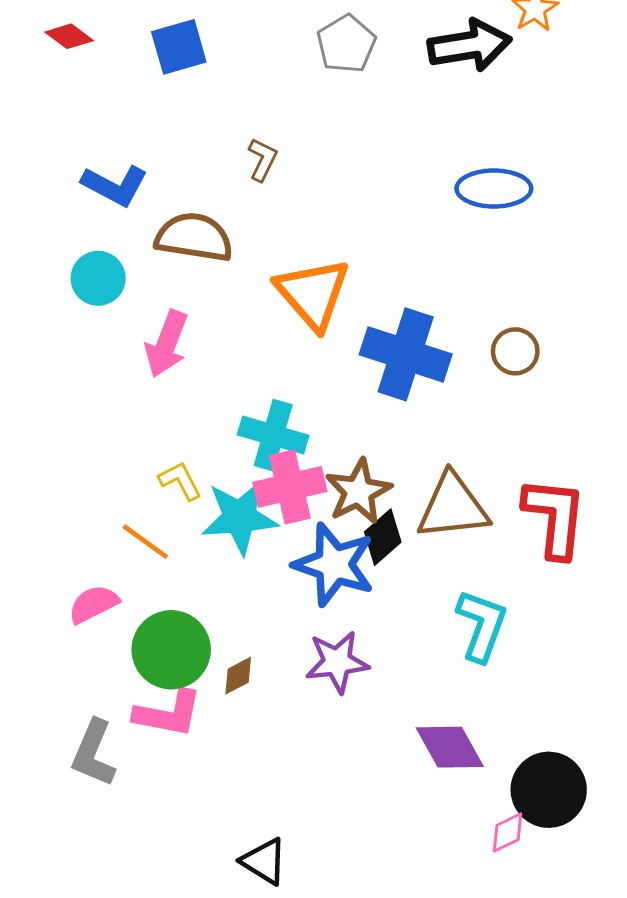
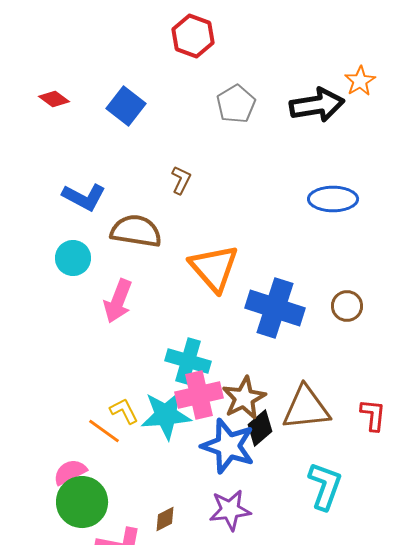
blue square: (179, 47) -> (126, 106), turned -36
yellow L-shape: (180, 481) -> (124, 411), moved
red L-shape: (555, 517) -> (373, 415), size x0.6
green circle: (171, 650) -> (82, 502), moved

